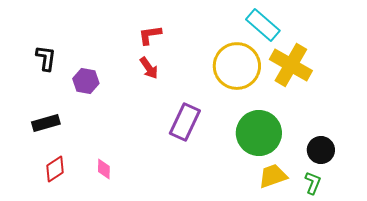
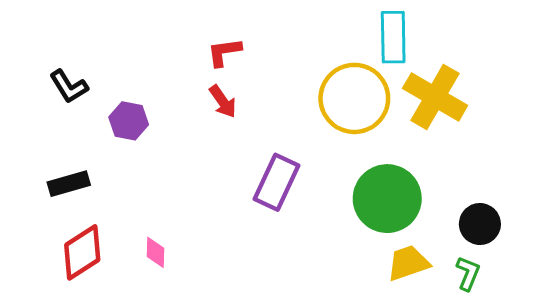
cyan rectangle: (263, 25) -> (393, 37), turned 48
black L-shape: (46, 58) -> (69, 86), turned 140
red diamond: (55, 169) -> (82, 252), size x1.4

